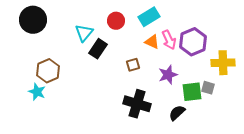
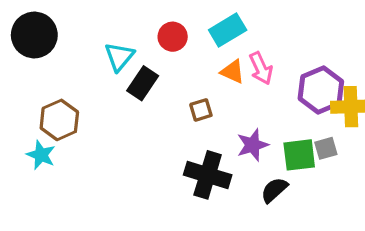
purple hexagon: (193, 42) -> (321, 90), moved
purple star: (168, 75) -> (253, 145), moved
gray square: (208, 88) -> (326, 148), turned -32

